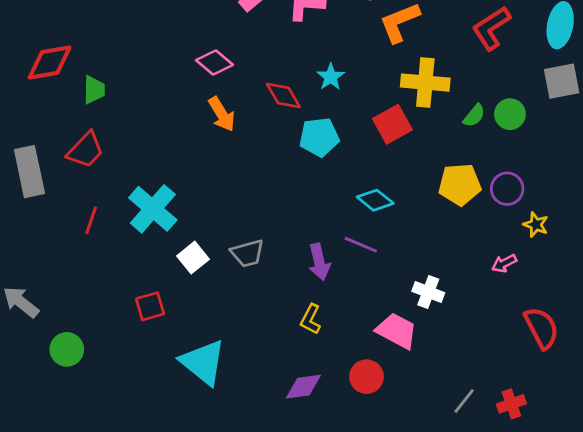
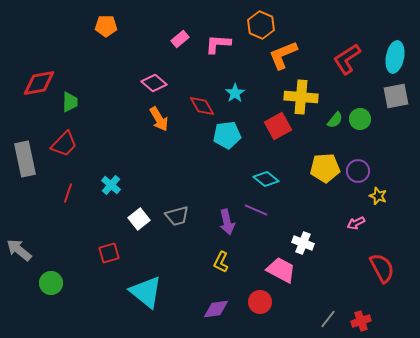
cyan cross: (153, 209) -> (111, 185), size x0.6

